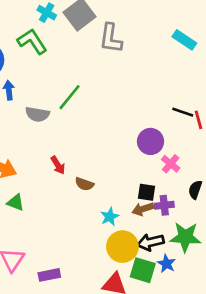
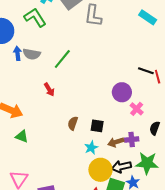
gray semicircle: (37, 114) -> (32, 54), moved
red arrow: (58, 165) -> (49, 89), moved
brown semicircle: (84, 184) -> (73, 123), turned 88
black square: (147, 192) -> (97, 126), moved

